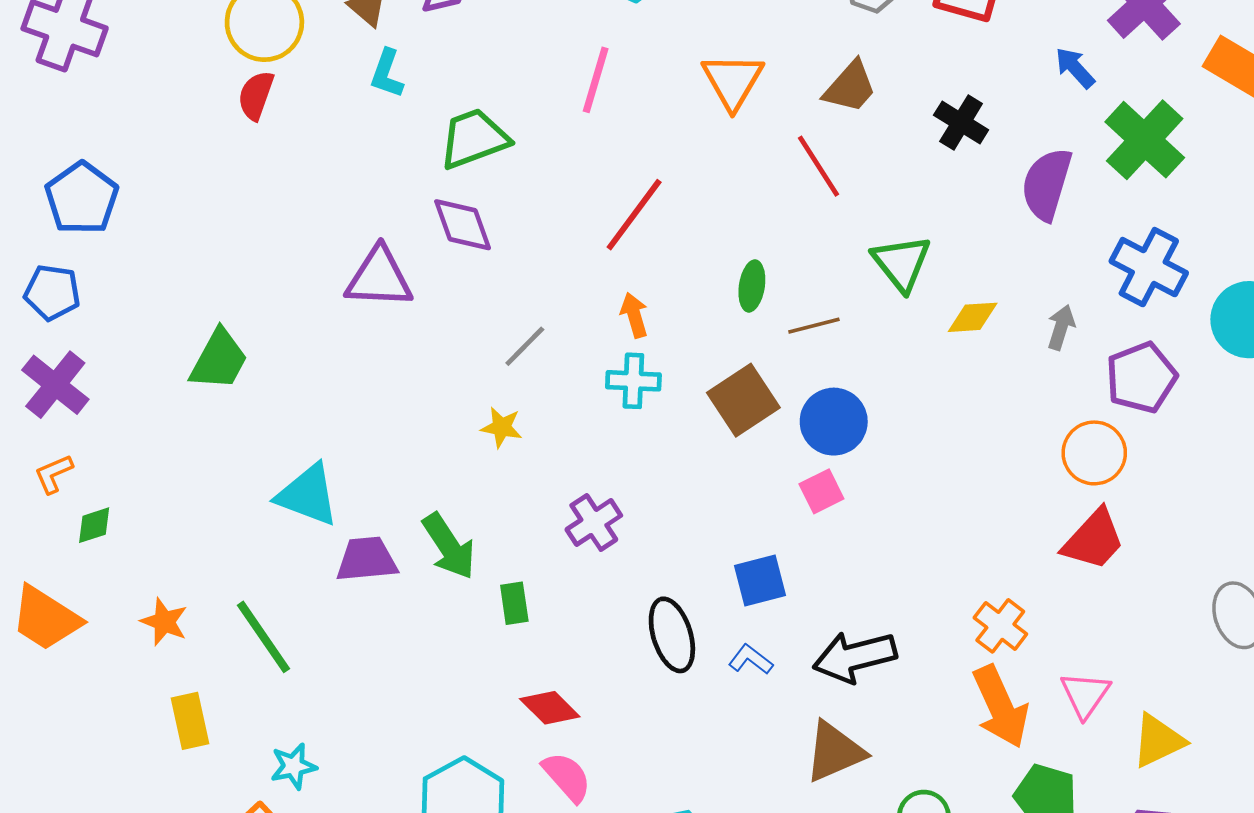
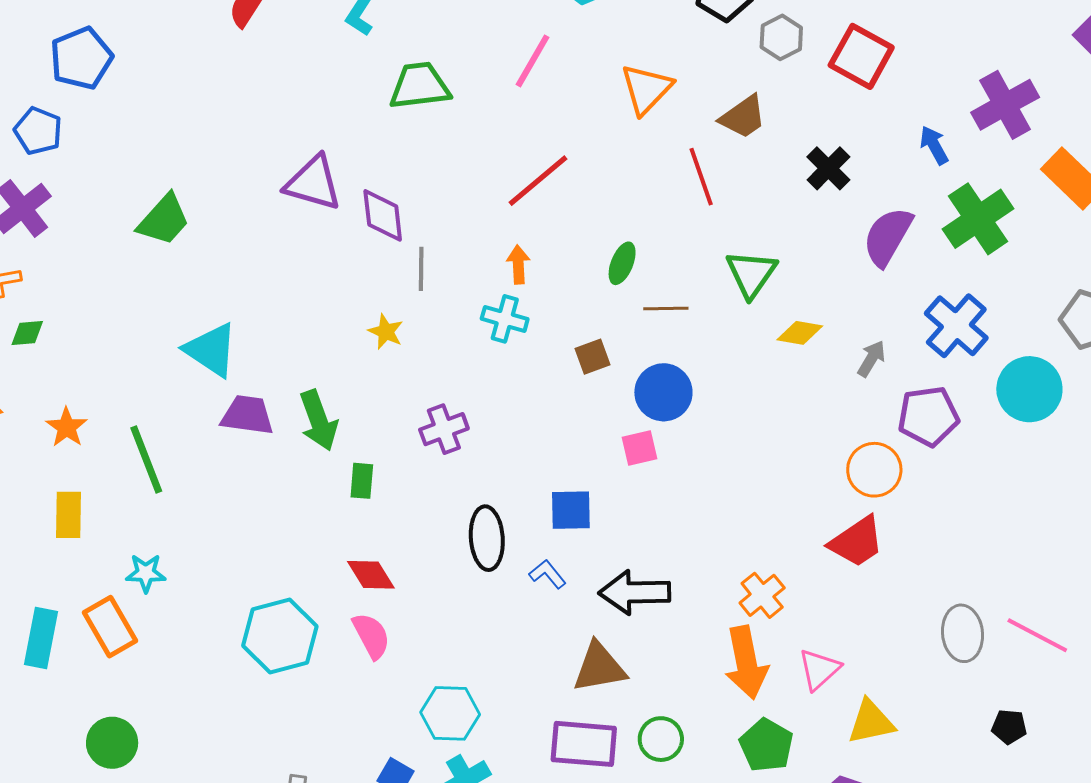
purple diamond: (463, 225) -> (383, 215), moved
gray line: (525, 346) -> (421, 269), turned -57
brown square: (743, 400) -> (593, 357), size x0.6

